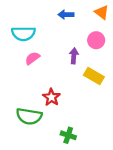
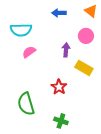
red star: (51, 97) -> (59, 87), moved
green semicircle: (29, 116) -> (26, 104), turned 65

